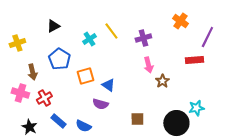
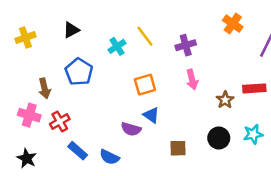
yellow cross: (17, 43) -> (25, 38), moved
red rectangle: (194, 60) -> (254, 88), moved
orange square: (85, 76) -> (145, 85), moved
brown star: (162, 81) -> (225, 100), moved
blue triangle: (108, 85) -> (151, 115), moved
black circle: (176, 123) -> (219, 138), moved, size x0.7
black star: (29, 127) -> (27, 158), moved

